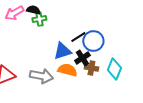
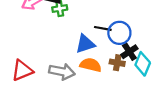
black line: (78, 37) -> (103, 28), turned 42
black cross: (82, 58) -> (129, 52), moved

